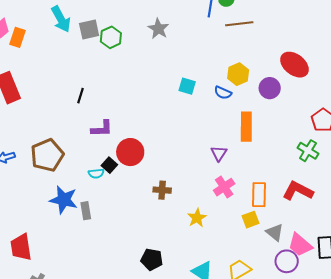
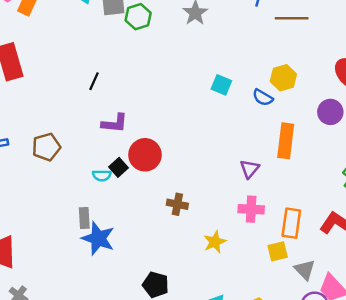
purple circle: (270, 88) -> (330, 112), moved
brown pentagon: (47, 155) -> (46, 147), size x0.7
pink cross: (224, 187) -> (251, 209), turned 30
blue star: (64, 200) -> (98, 238), moved

